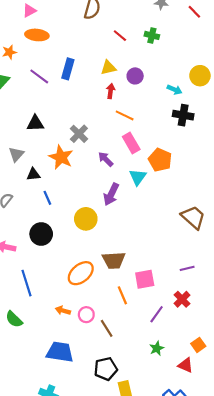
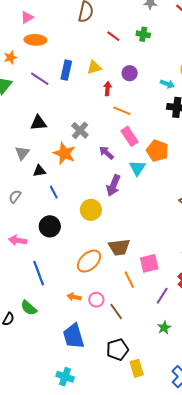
yellow triangle: (108, 68) -> (94, 67), moved
blue trapezoid: (60, 352) -> (74, 336), turned -112

